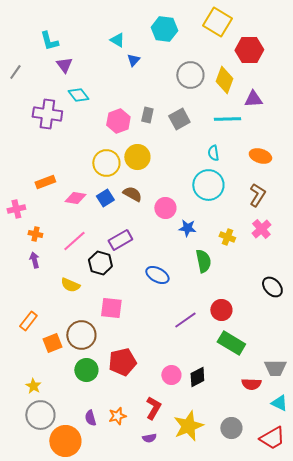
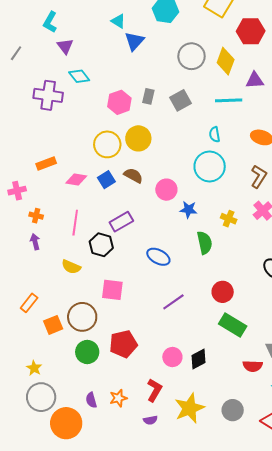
cyan L-shape: (49, 41) -> (50, 22), turned 45
blue triangle: (133, 60) -> (134, 41), size x1.5
pink line: (74, 241) -> (75, 223), turned -40
purple line: (185, 320) -> (173, 302), moved

